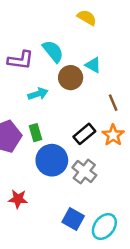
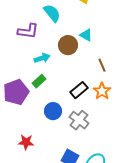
cyan semicircle: (53, 51) -> (52, 13), moved
green rectangle: (36, 133) -> (39, 81), moved, turned 64
blue circle: (52, 160) -> (53, 111), size x0.7

